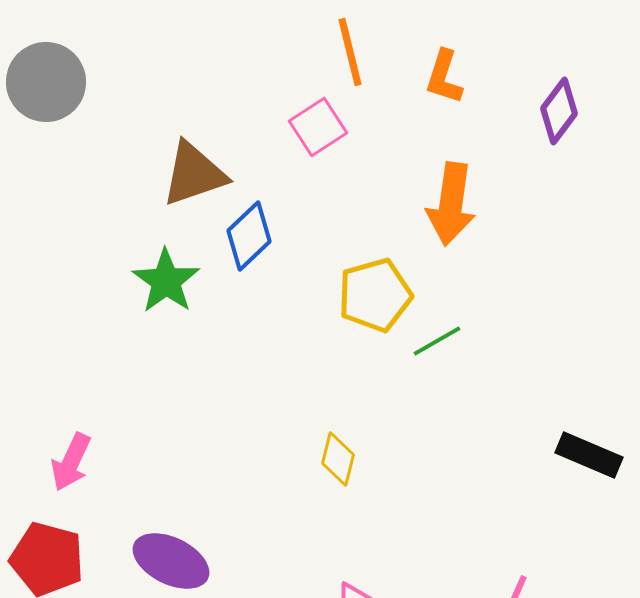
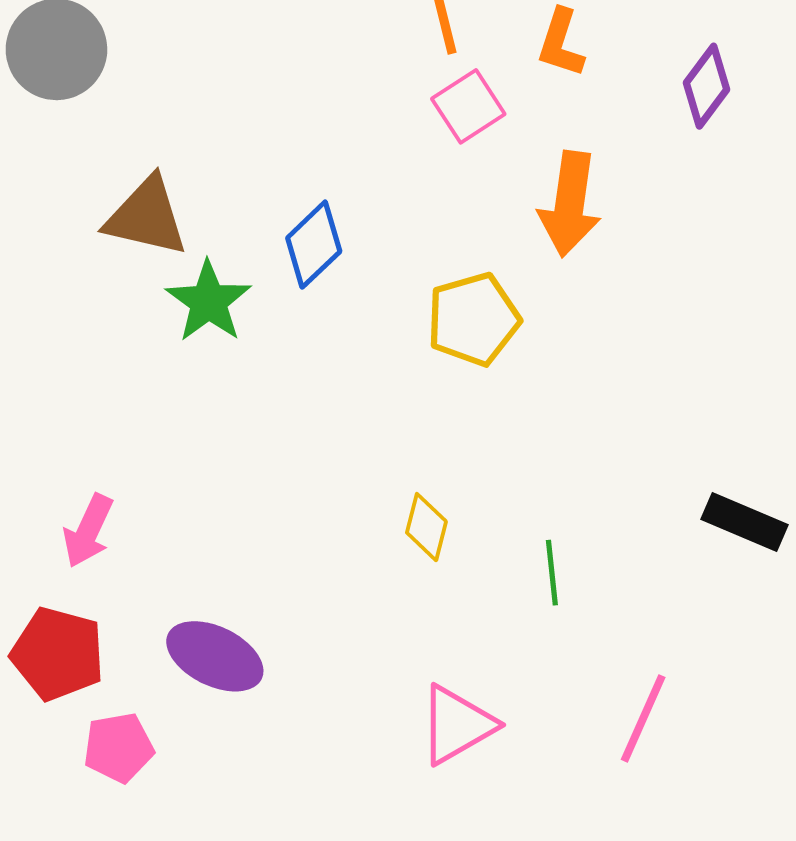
pink square: (318, 127) -> (468, 106), moved
brown triangle: (194, 174) -> (146, 217), moved, turned 32
green line: (437, 341) -> (552, 573), moved, turned -66

